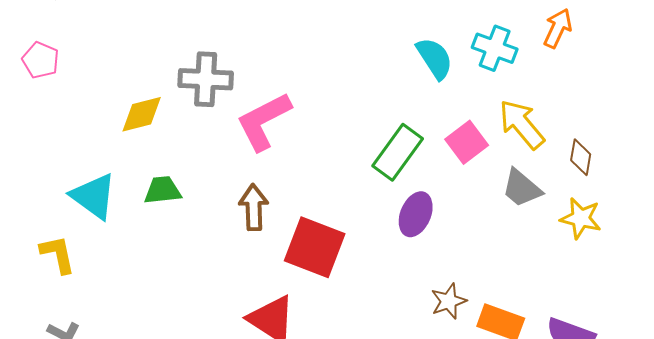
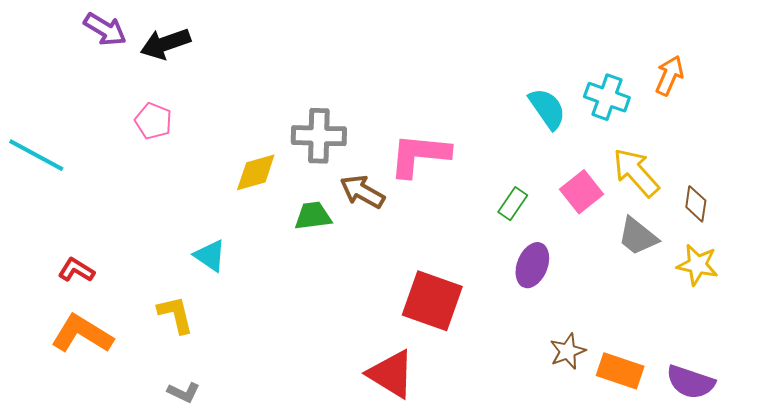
pink L-shape: (264, 121) -> (419, 155), moved, turned 34
green rectangle: (398, 152) -> (513, 204), size x0.6
green trapezoid: (163, 190) -> (313, 216), moved
cyan triangle: (94, 196) -> (210, 256), size x0.7
brown arrow: (254, 207) -> (362, 192), moved, turned -57

